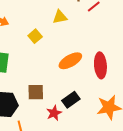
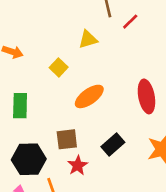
orange ellipse: (70, 61) -> (89, 96), moved
red star: (54, 113) -> (78, 165), moved

